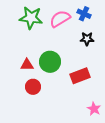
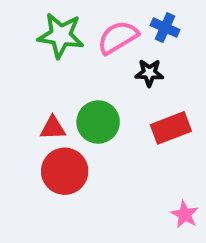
black star: (87, 39) -> (149, 73), moved
red rectangle: (80, 76) -> (171, 128), moved
red circle: (33, 87) -> (65, 171), size x1.5

